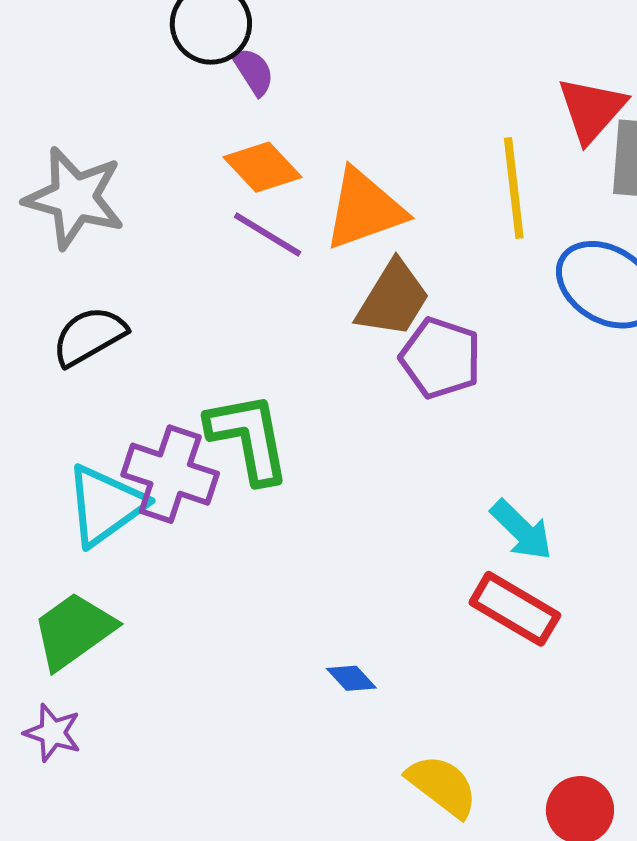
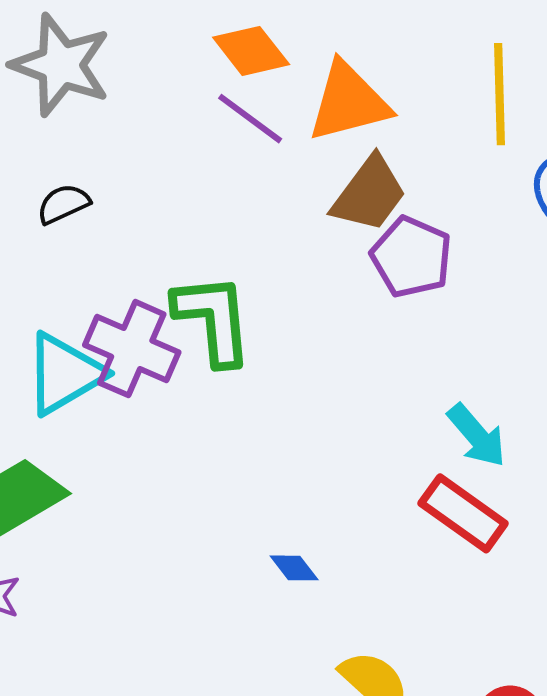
black semicircle: (89, 336) -> (63, 204), size x0.7

